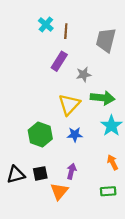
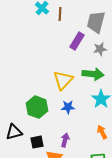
purple rectangle: (59, 61) -> (77, 41), moved
gray star: (84, 75) -> (100, 49), moved
black triangle: (16, 175) -> (14, 132), moved

